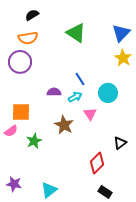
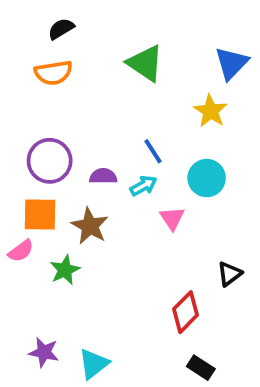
yellow star: (123, 58) -> (210, 111), moved
purple circle: (20, 62) -> (50, 161), moved
brown star: (64, 125) -> (90, 226), moved
purple star: (14, 184) -> (44, 352), moved

